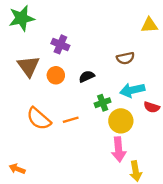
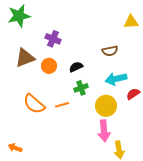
brown triangle: (28, 66) -> (25, 58), turned 45
green cross: (103, 103) -> (81, 88), moved
red semicircle: (152, 107) -> (133, 94), turned 128

